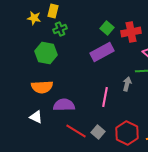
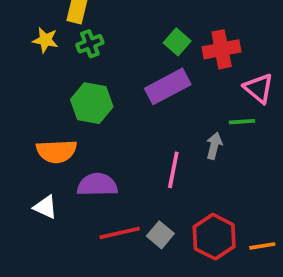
yellow star: (34, 18) -> (45, 40), moved
green hexagon: (46, 53) -> (92, 103), moved
red line: (76, 131) -> (120, 233), turned -45

